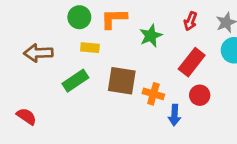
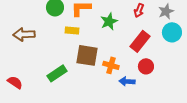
yellow rectangle: (90, 48) -> (72, 30), moved
green rectangle: (75, 81) -> (57, 73), moved
blue arrow: (175, 115) -> (127, 81), turned 91

